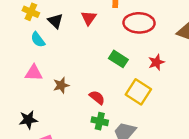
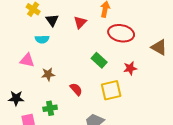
cyan semicircle: (38, 40) -> (42, 39), moved, turned -64
yellow square: (138, 92) -> (111, 90), turned 35
green cross: (100, 121) -> (50, 108), moved, turned -32

